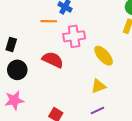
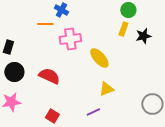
red semicircle: (53, 60) -> (49, 76), moved
yellow triangle: (98, 86) -> (106, 89), moved

